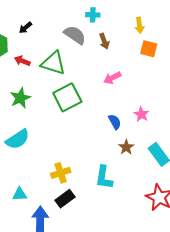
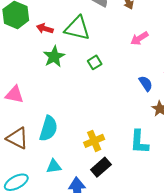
green square: (67, 97) -> (95, 62), size x0.5
green star: (20, 98) -> (54, 57), moved
cyan semicircle: (18, 139) -> (48, 129), moved, turned -35

